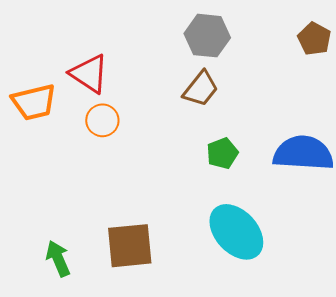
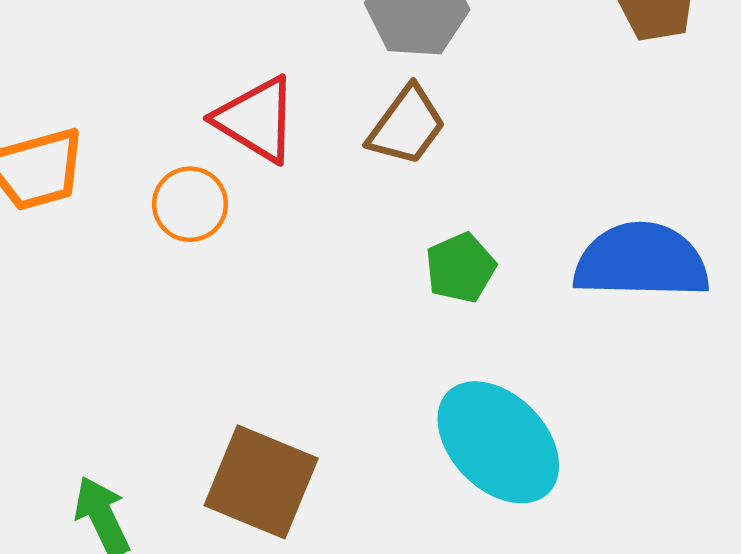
red triangle: (89, 74) -> (256, 119), moved
brown square: (130, 246) -> (261, 482), turned 30

